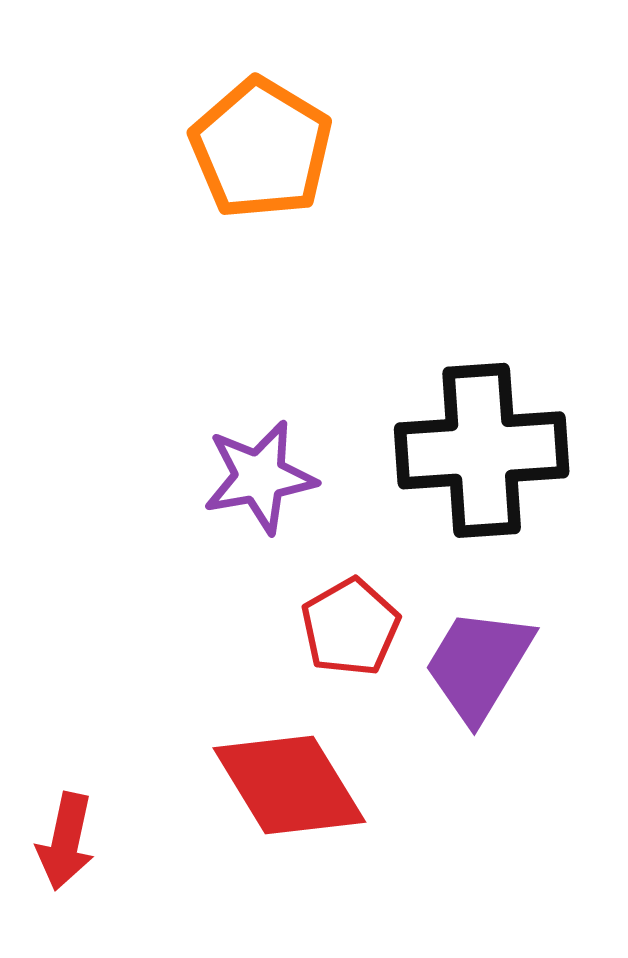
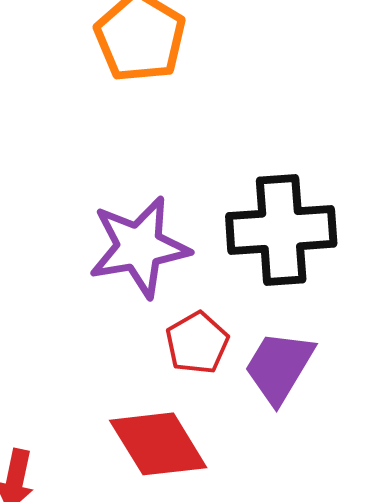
purple star: (260, 477) -> (139, 247), size x1.4

